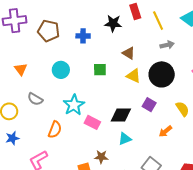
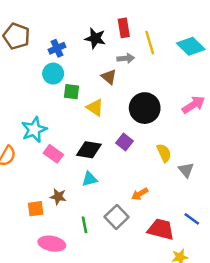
blue cross: (83, 36) -> (57, 48), turned -32
gray arrow: (167, 45) -> (126, 58), moved
cyan circle: (61, 70) -> (53, 74), moved
yellow triangle: (134, 76) -> (95, 108), moved
orange arrow: (165, 131) -> (140, 194), moved

